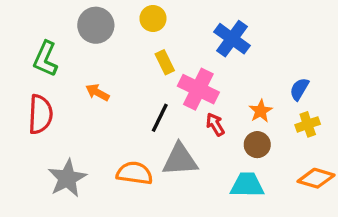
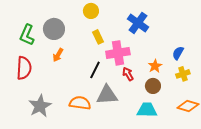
gray circle: (96, 25) -> (54, 29), moved
pink cross: (198, 89) -> (118, 53), turned -35
orange arrow: (98, 92) -> (58, 55), turned -88

